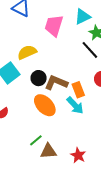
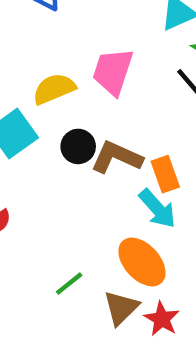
pink trapezoid: (54, 26) -> (113, 72), moved
orange ellipse: (45, 105) -> (142, 262), moved
brown triangle: (48, 151) -> (121, 308), moved, turned -42

